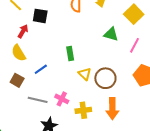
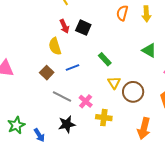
black square: (40, 16) -> (83, 28), moved
red arrow: (23, 31) -> (64, 26), turned 112
green rectangle: (70, 53) -> (105, 59), turned -48
orange arrow: (112, 109) -> (144, 128), moved

